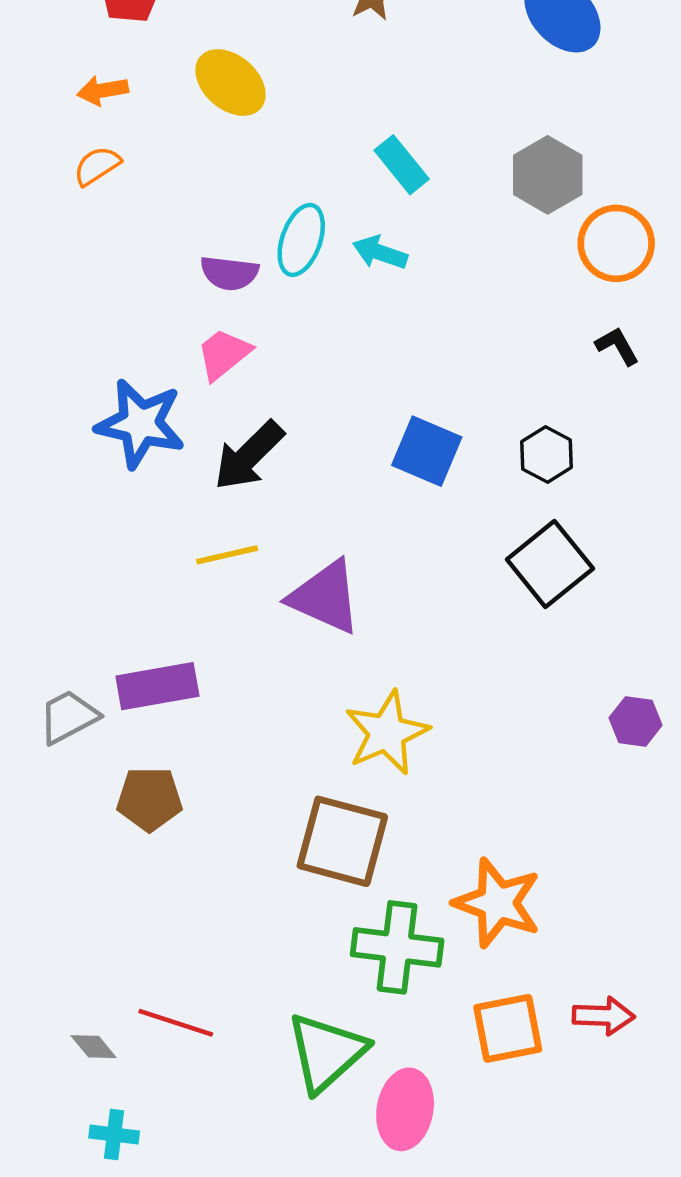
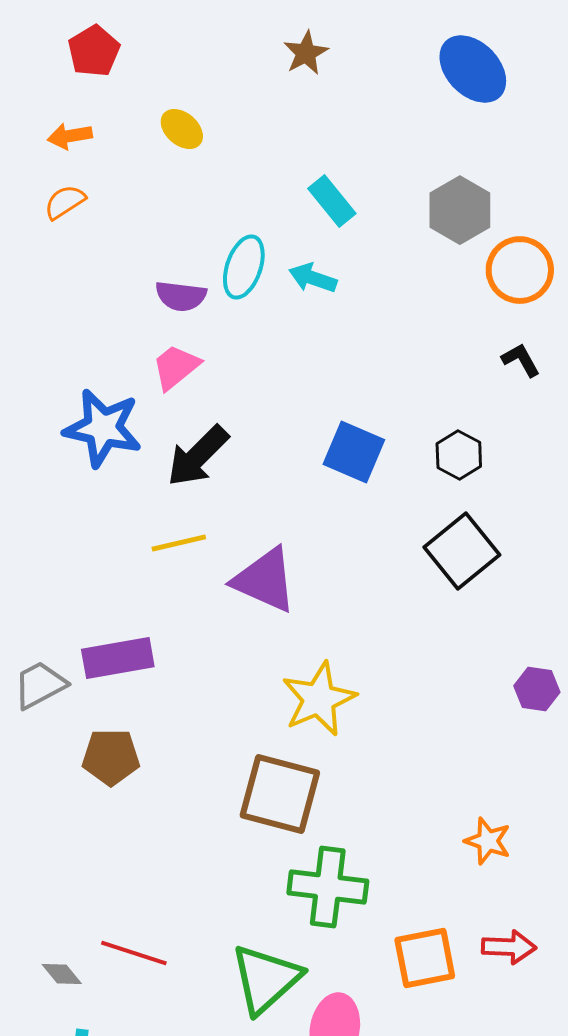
yellow ellipse: (230, 83) -> (182, 129), size x0.7
orange star: (497, 903) -> (488, 841), moved, size x0.6

